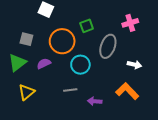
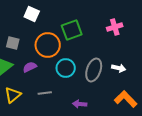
green square: (87, 26) -> (72, 30), size x1.5
gray ellipse: (108, 46) -> (94, 70), moved
gray line: (70, 90) -> (45, 93), moved
orange L-shape: (127, 91) -> (126, 99), moved

